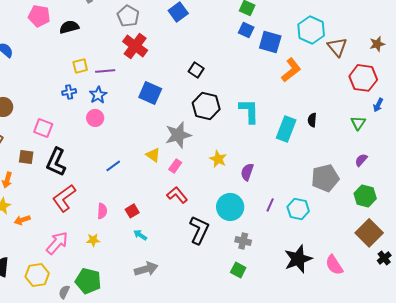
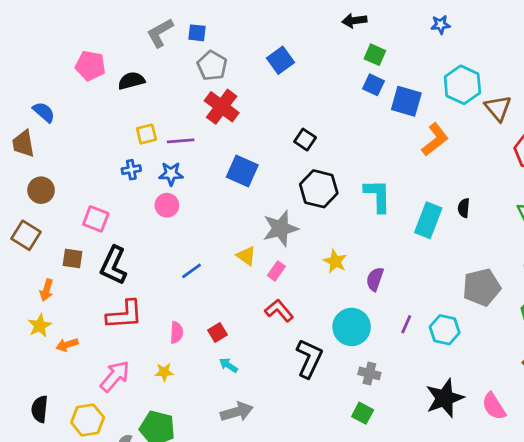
blue star: (98, 95) -> (171, 174), turned 30
red L-shape: (64, 198) -> (124, 315), turned -148

